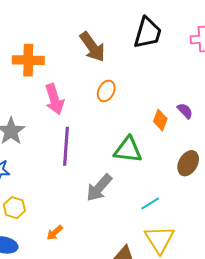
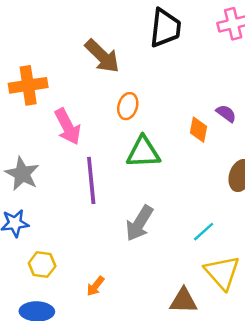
green triangle: (128, 150) -> (143, 152), moved

